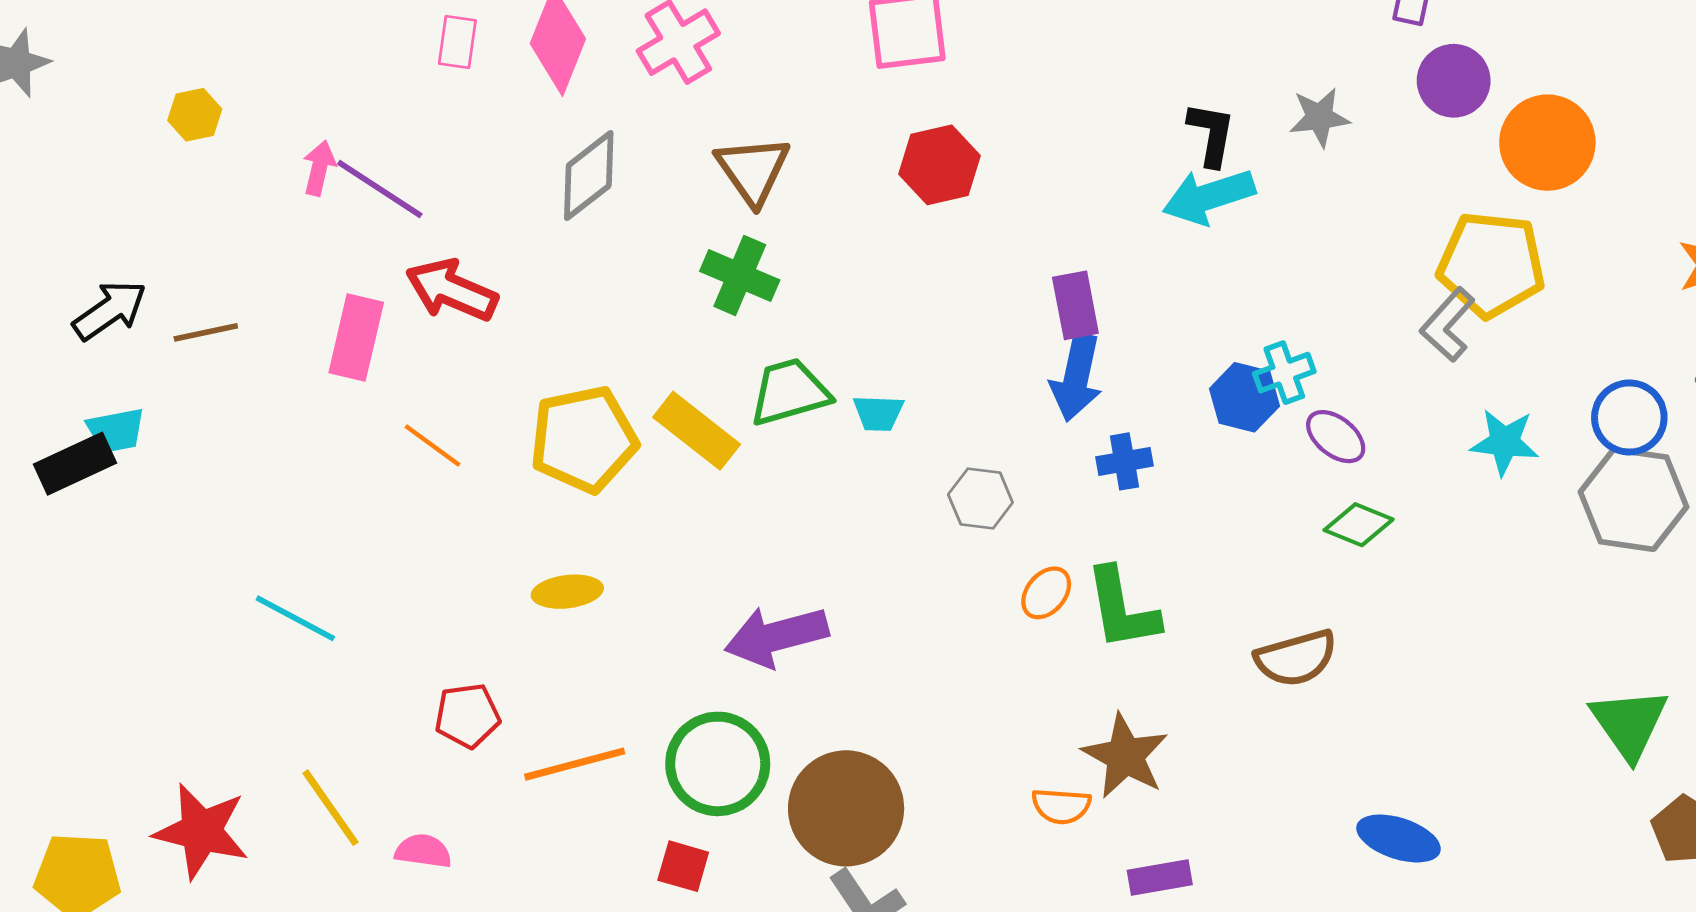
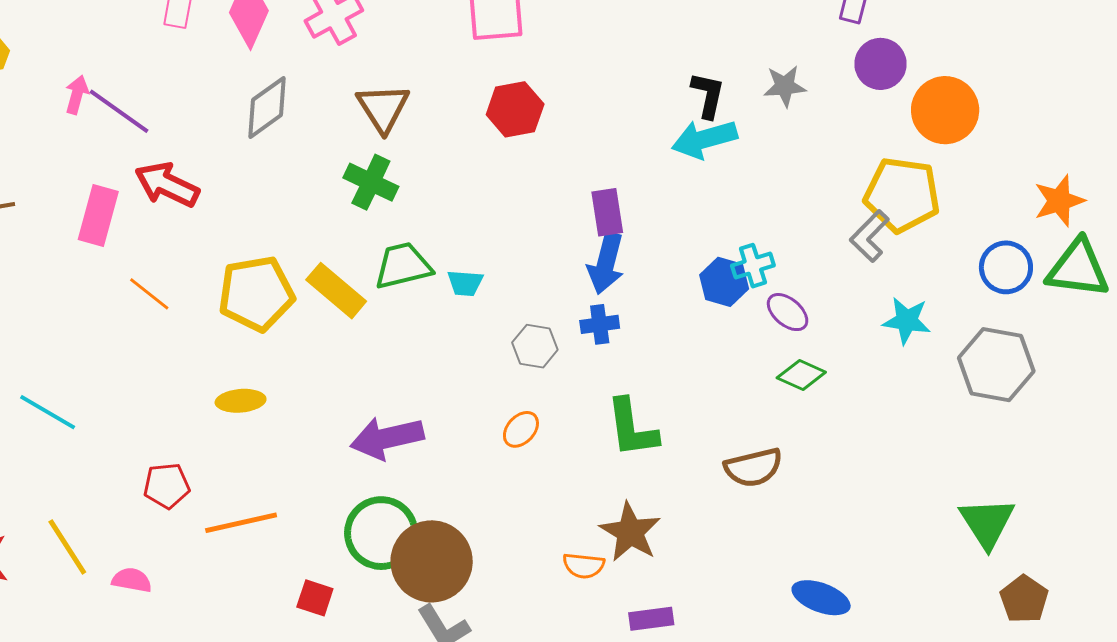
blue circle: (1629, 417) -> (1006, 267), moved
blue cross: (1124, 461) -> (600, 324), moved
orange ellipse: (1046, 593) -> (521, 429), moved
green circle: (718, 764) -> (381, 533), moved

